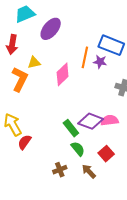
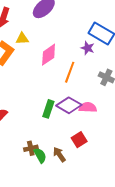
orange line: (85, 57) -> (70, 72), moved
green rectangle: (71, 128) -> (48, 109), turned 48
green semicircle: (78, 149) -> (40, 155), moved

